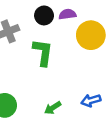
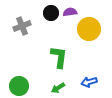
green L-shape: (43, 52) -> (59, 57), moved

